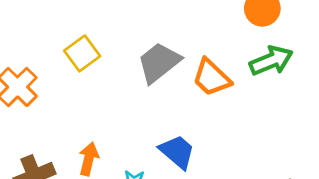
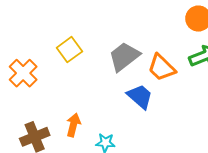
blue trapezoid: (177, 152) -> (140, 96), moved

